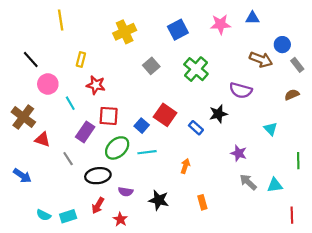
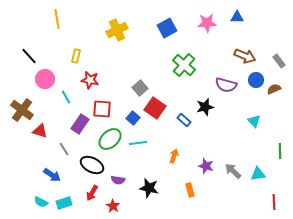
blue circle: (282, 45) -> (256, 80), moved
gray square: (151, 66) -> (140, 88), moved
purple star: (239, 153) -> (206, 166), moved
blue arrow: (22, 176) -> (52, 175), moved
black ellipse: (98, 176) -> (92, 165), turned 35

